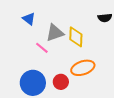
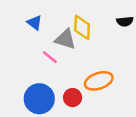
gray triangle: (55, 33) -> (65, 39), turned 36
yellow diamond: (76, 37) -> (82, 27), moved

